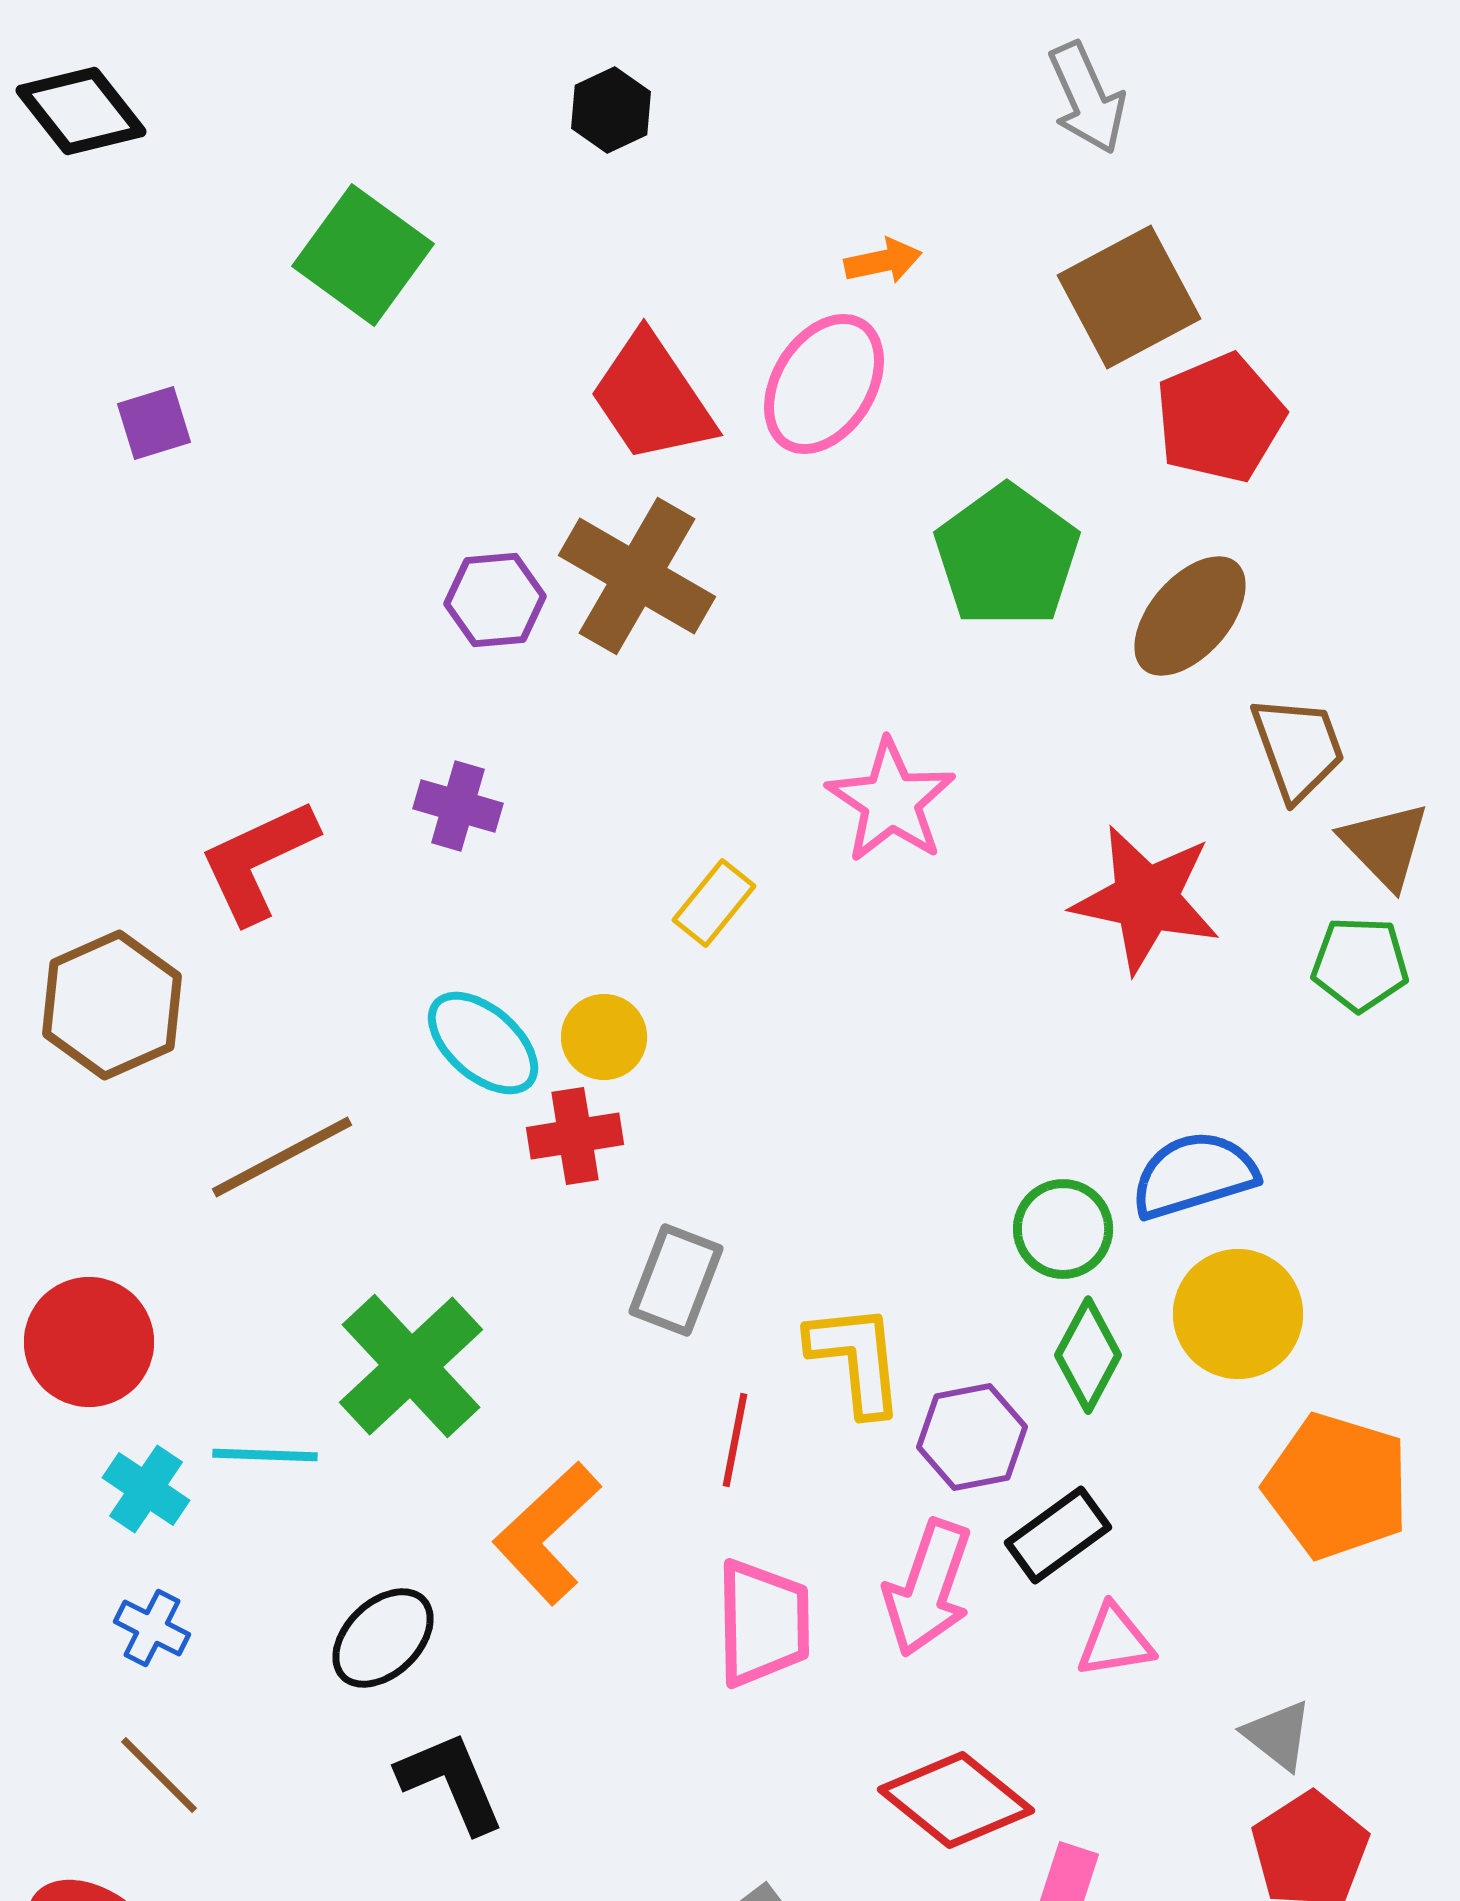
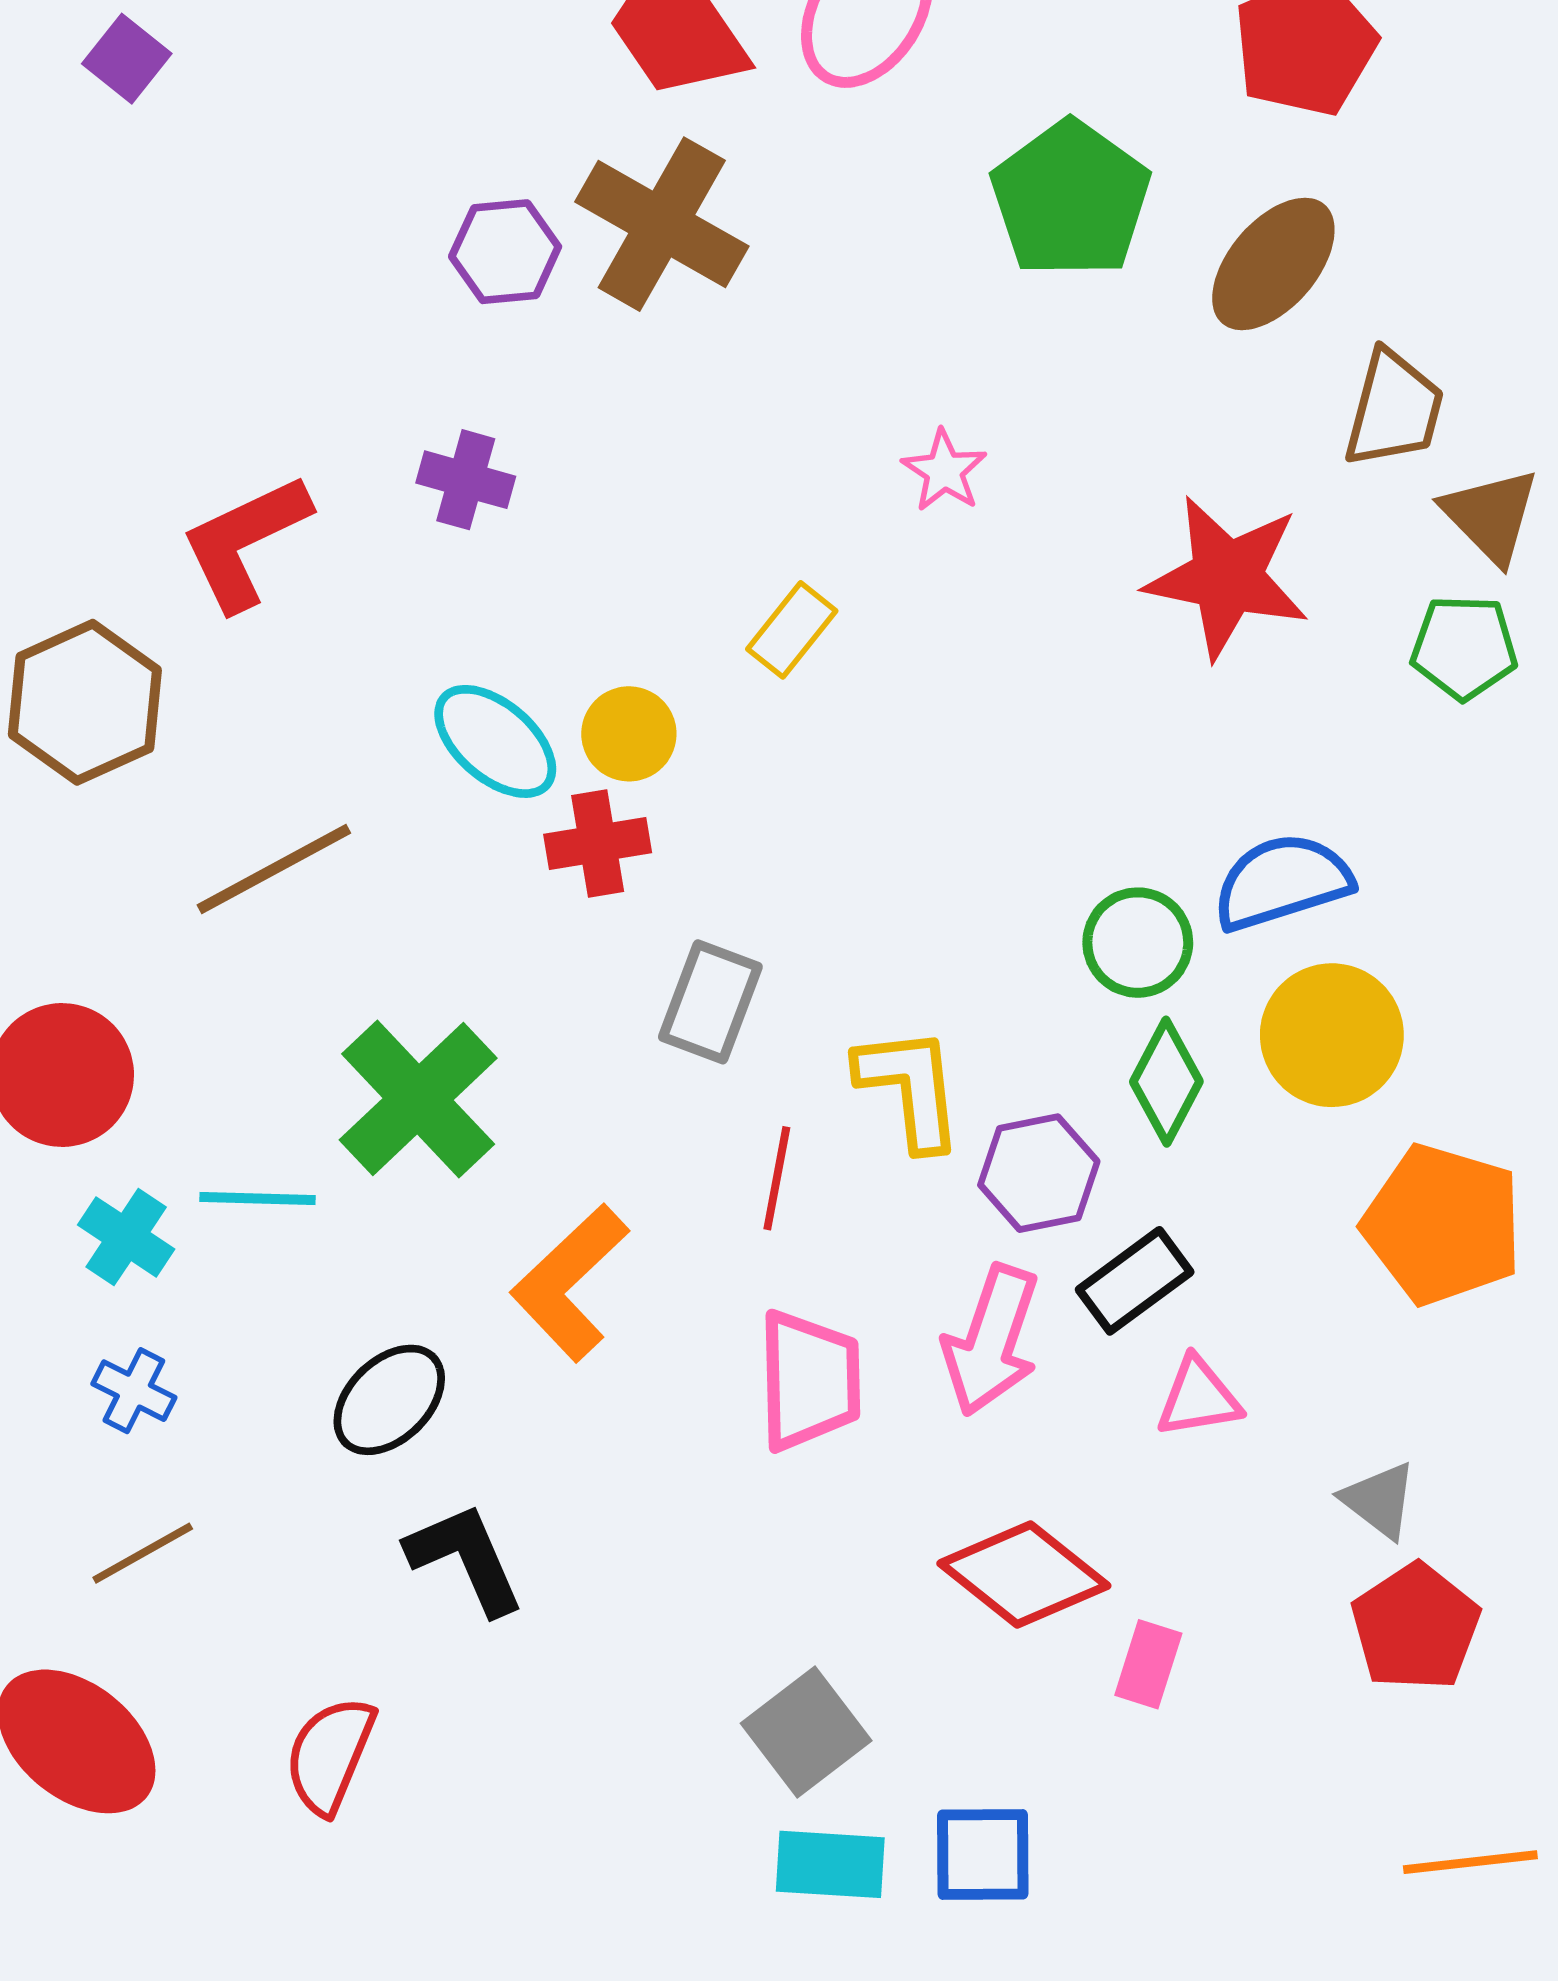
purple square: (154, 423) -> (127, 59), turned -34
brown trapezoid: (1298, 748) -> (1394, 409), turned 35
pink star: (891, 801) -> (944, 471), size x0.6
yellow rectangle: (714, 903) -> (792, 630), moved
brown line: (159, 1775) -> (143, 1553), turned -74

